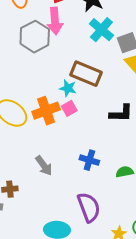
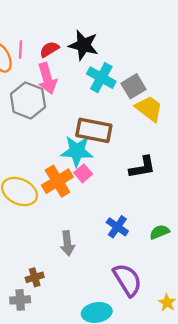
cyan star: (68, 88) -> (77, 151), size x1.6
blue cross: (89, 160) -> (117, 227), turned 30
gray arrow: (44, 166) -> (67, 243), turned 40

